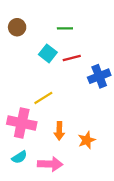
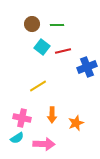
brown circle: (17, 27) -> (32, 24), moved
pink cross: (22, 123) -> (22, 118), moved, size x0.7

